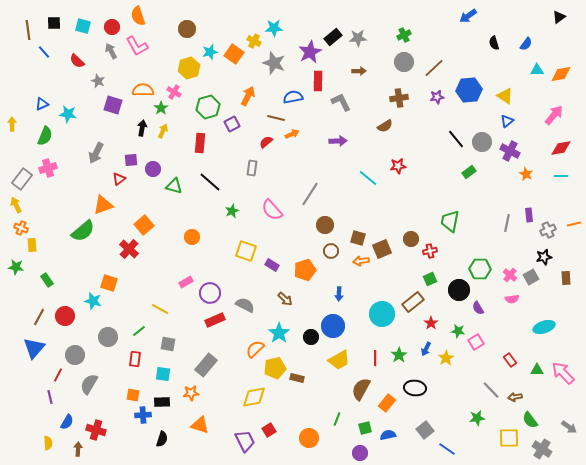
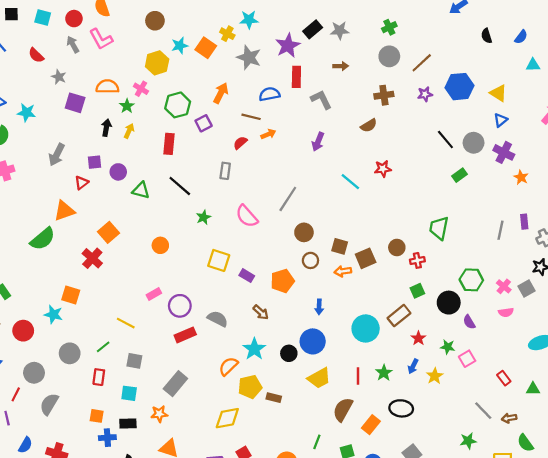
purple arrow: (338, 141) -> (318, 142), turned 114

